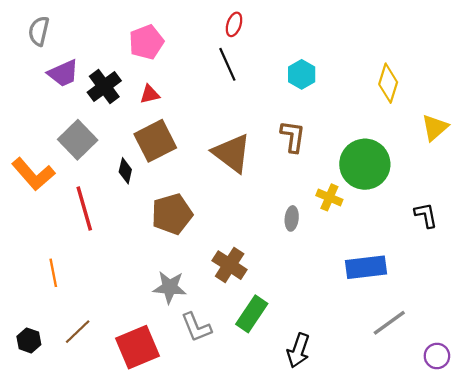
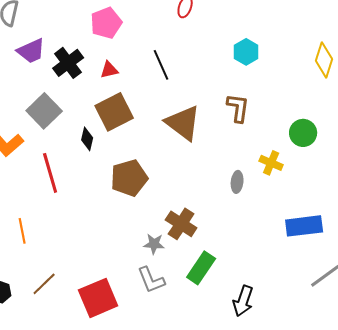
black line: (227, 64) -> (161, 65), moved
green circle: (365, 164) -> (303, 133), size x0.6
gray star: (170, 287) -> (154, 244), moved, size x0.7

